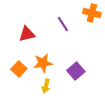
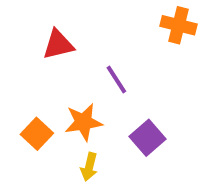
purple line: (63, 24) -> (116, 79), moved
red triangle: (27, 34) -> (58, 45), moved

